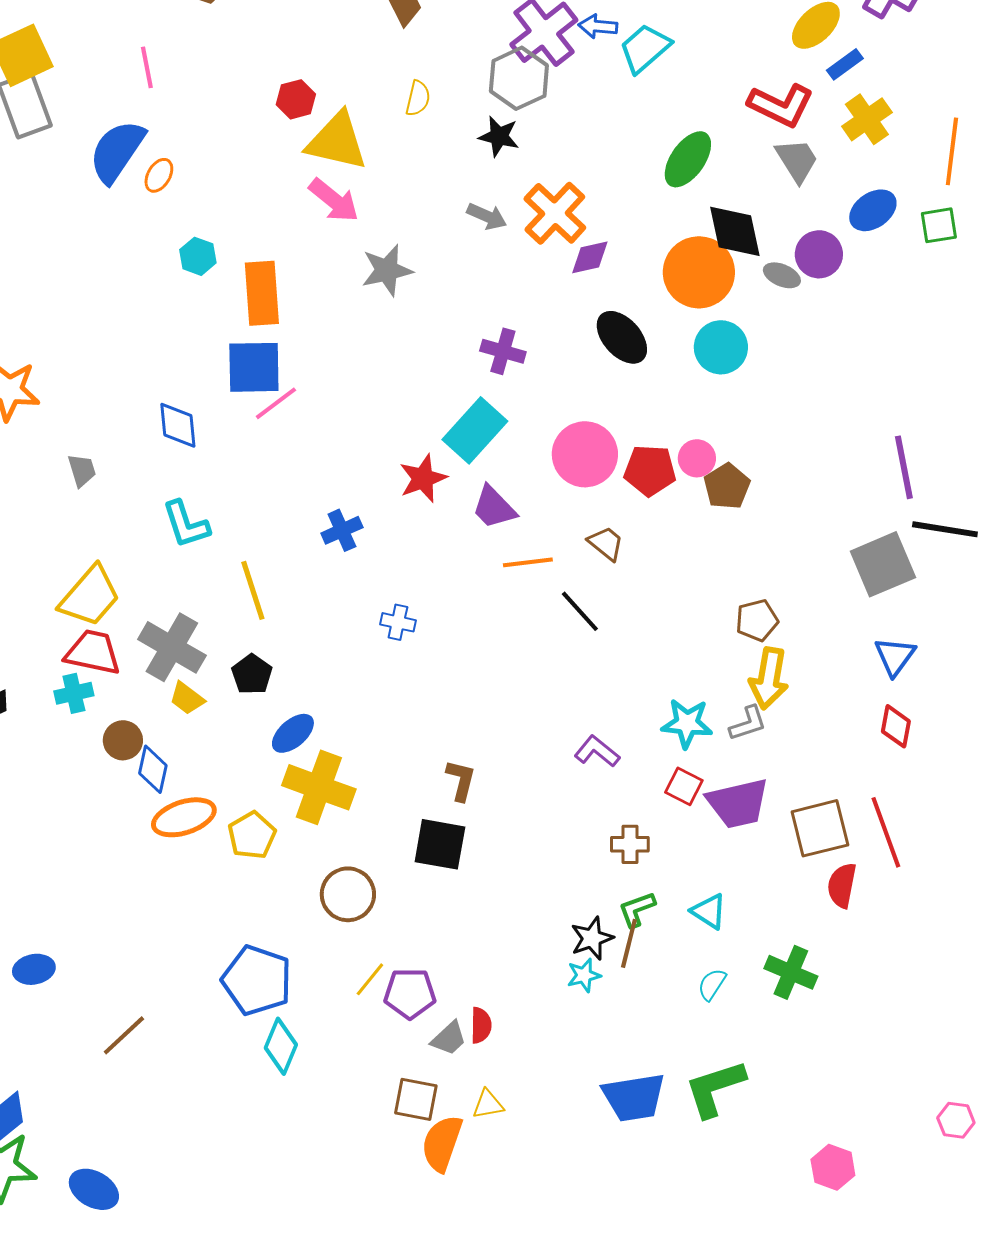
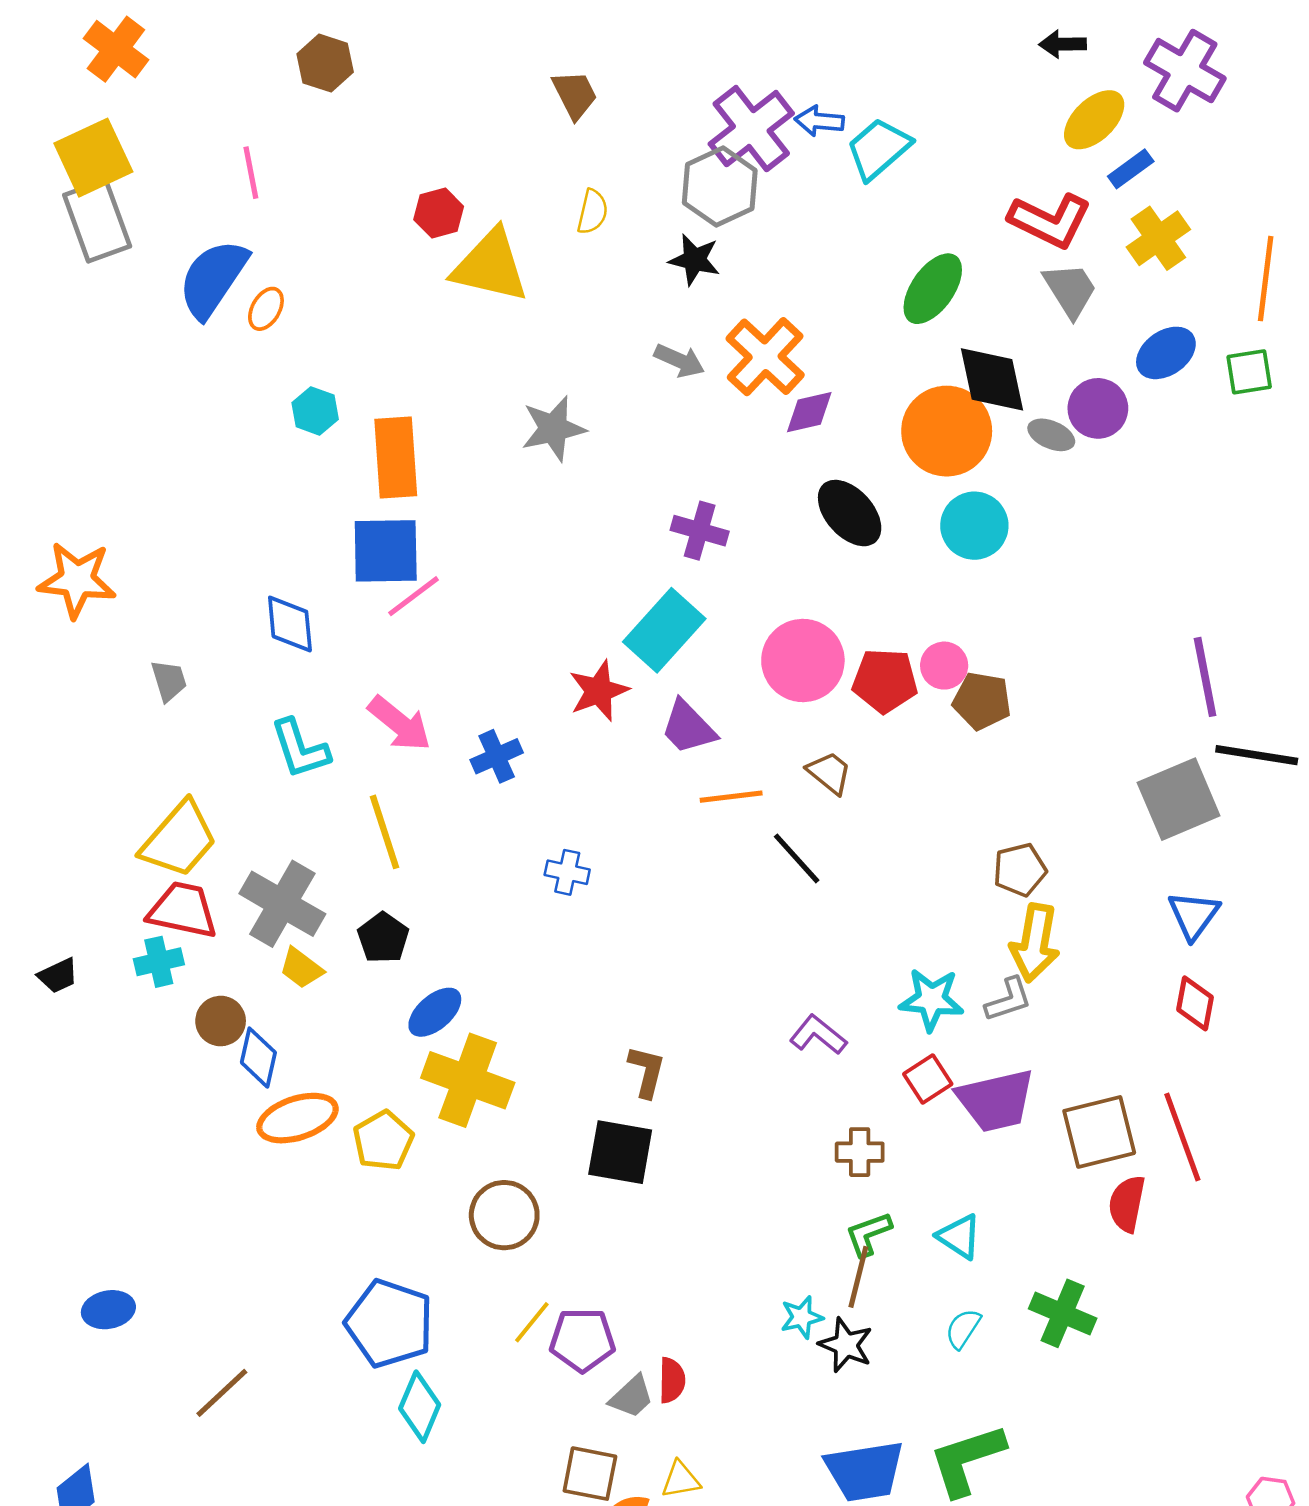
pink arrow: (334, 200) -> (400, 724), moved
brown pentagon: (727, 486) -> (982, 701), turned -30
red square: (684, 786) -> (928, 1079), turned 30
black star: (592, 938) -> (846, 1345), moved, turned -30

